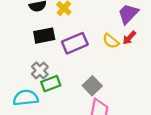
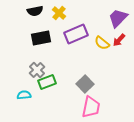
purple rectangle: (75, 43) -> (76, 34), moved
cyan semicircle: (26, 98) -> (24, 95), size x0.6

